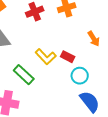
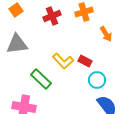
orange arrow: (94, 39) -> (106, 34), moved

